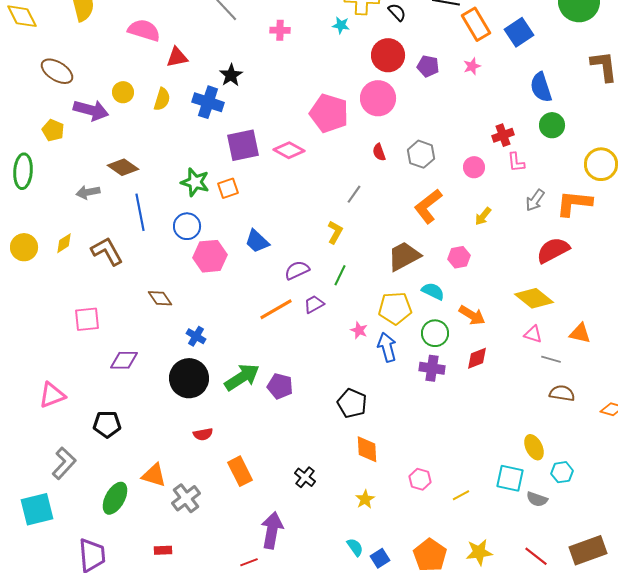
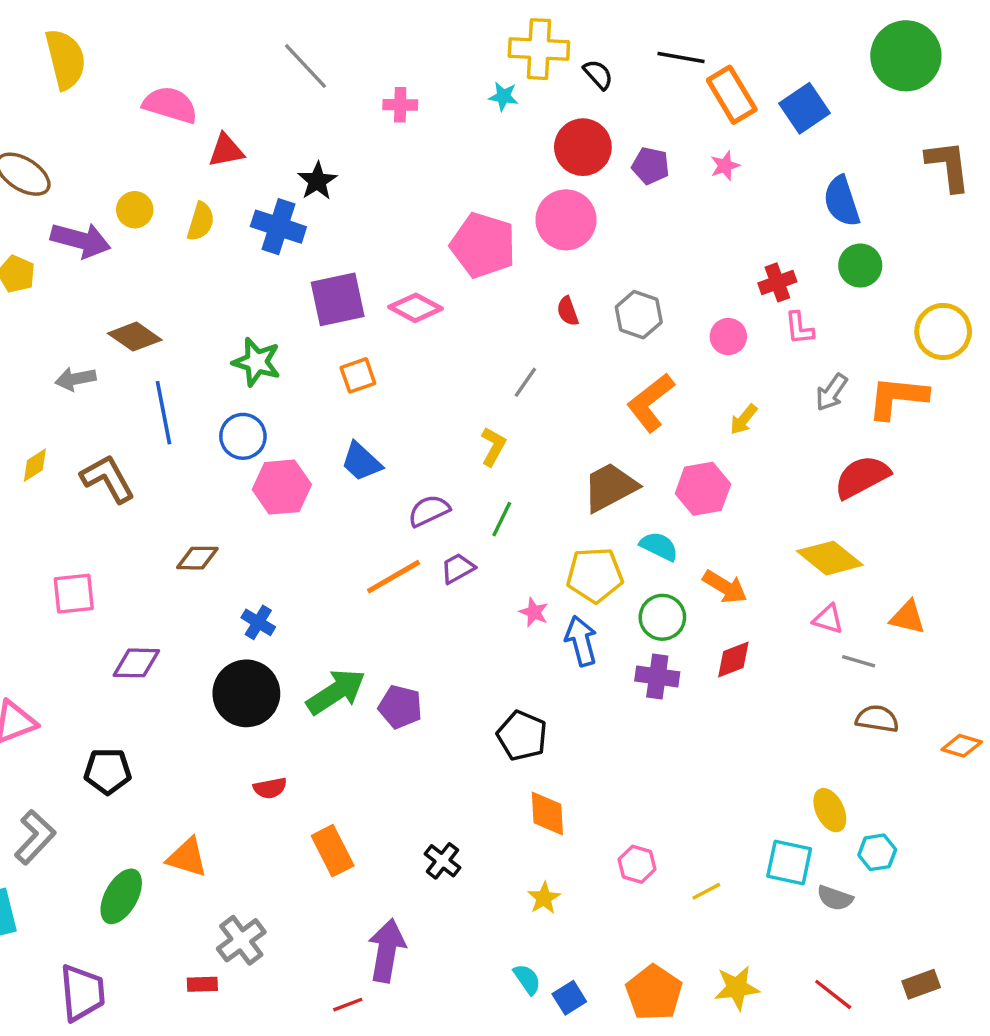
orange square: (228, 188) -> (358, 375), moved
pink hexagon: (459, 257) -> (703, 489), size x1.4
brown diamond: (160, 298) -> (197, 558), turned -55
gray cross: (186, 498) -> (241, 940), moved
brown rectangle: (588, 550) -> (921, 984), size x0.6

